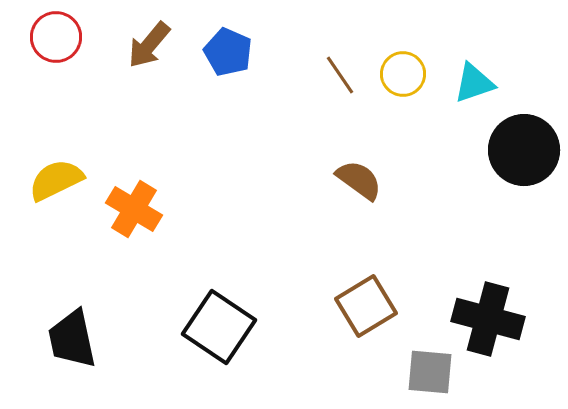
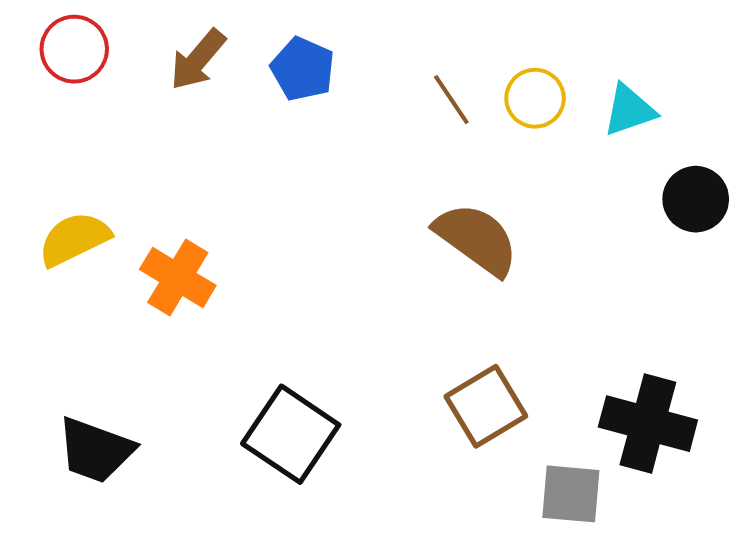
black circle: (524, 150) -> (696, 199), size x0.7
brown semicircle: (359, 180) -> (477, 239), size x1.4
black trapezoid: (72, 339) -> (95, 450), turned -58

